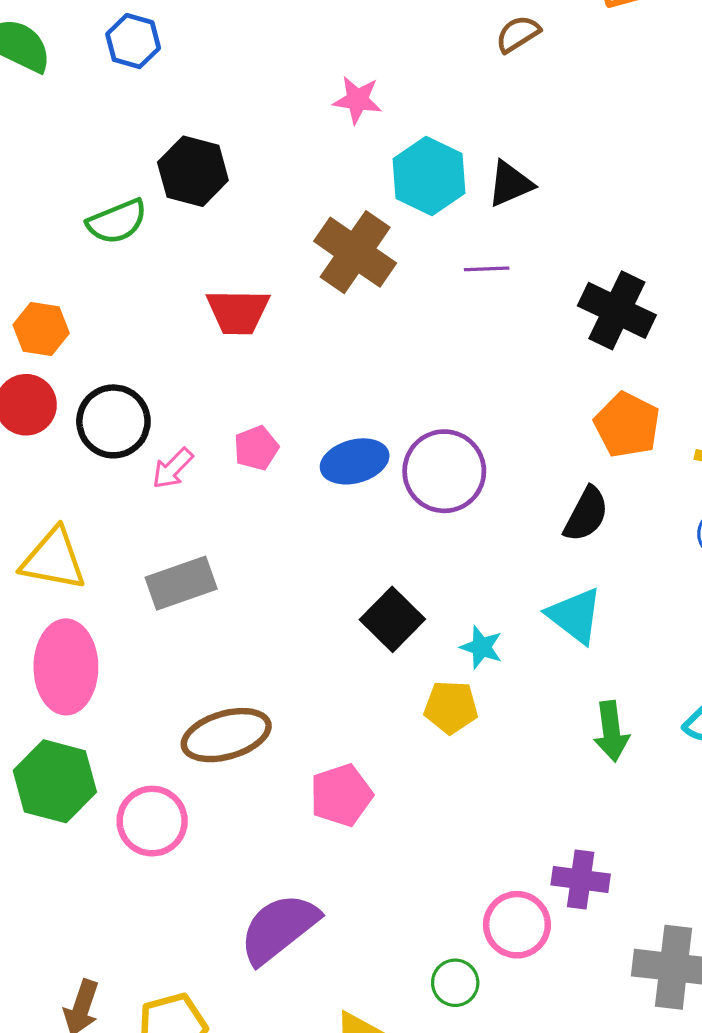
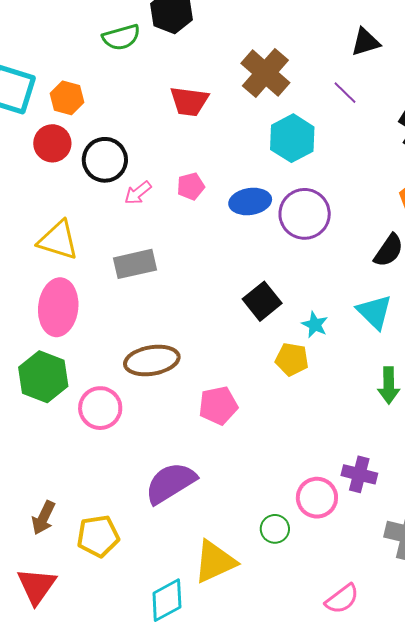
cyan hexagon: (429, 176) -> (292, 138), moved
purple line: (487, 269) -> (345, 93), turned 40

